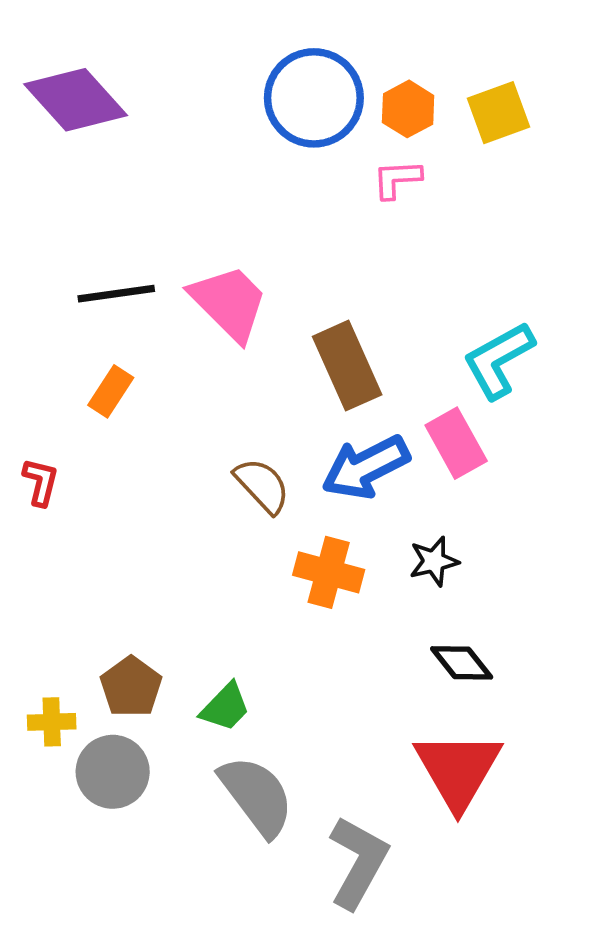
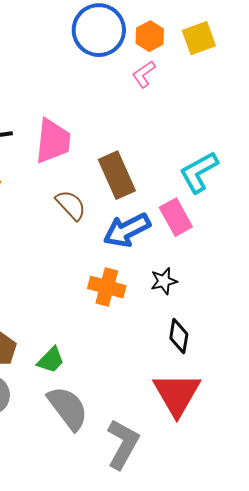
pink L-shape: (397, 179) -> (144, 74), turned -32
pink trapezoid: (229, 303) -> (53, 141), turned 51
brown semicircle: (262, 486) -> (71, 205), moved
black diamond: (462, 663) -> (179, 336), turned 48

